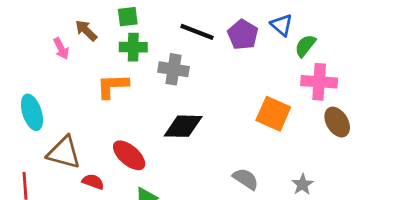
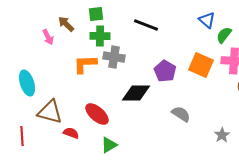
purple pentagon: (243, 35) -> (165, 71), moved
gray cross: (173, 69) -> (114, 57), moved
orange square: (273, 114) -> (201, 65), moved
gray semicircle: (246, 179) -> (181, 114), moved

